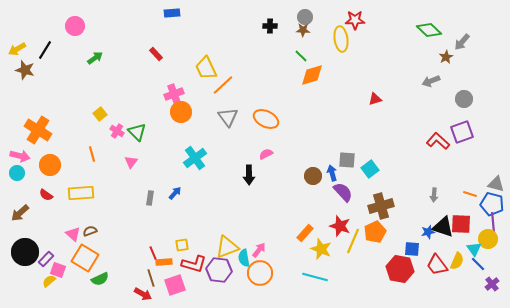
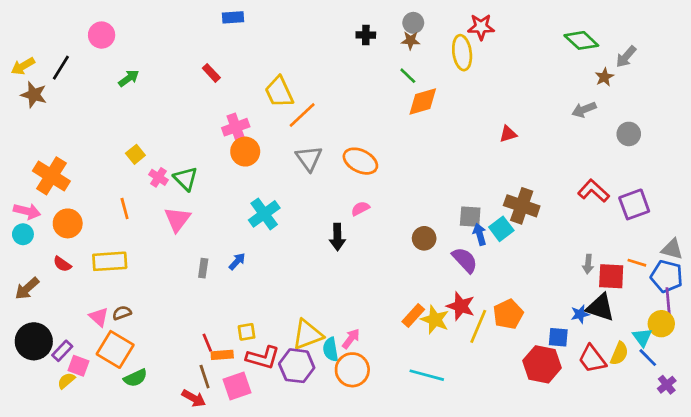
purple square: (462, 132) -> (634, 204), moved
pink triangle: (131, 162) -> (177, 219), size x1.5
blue arrow: (332, 173) -> (480, 234), moved
brown cross: (381, 206) -> (522, 206), moved, turned 35
red square: (461, 224) -> (611, 276), moved
yellow star: (321, 249) -> (435, 320), moved

